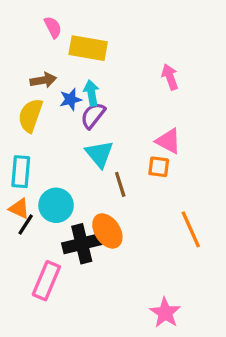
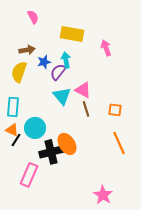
yellow rectangle: (88, 48) -> (72, 34), moved
cyan arrow: (91, 93) -> (66, 60), moved
pink triangle: (168, 141) -> (83, 90), moved
orange square: (159, 167) -> (115, 110), moved
brown line: (120, 184) -> (86, 109), moved

